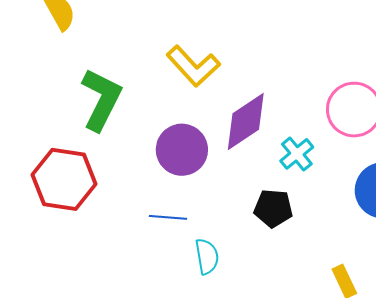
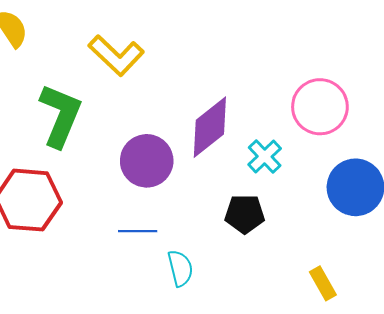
yellow L-shape: (193, 66) -> (116, 55), moved

